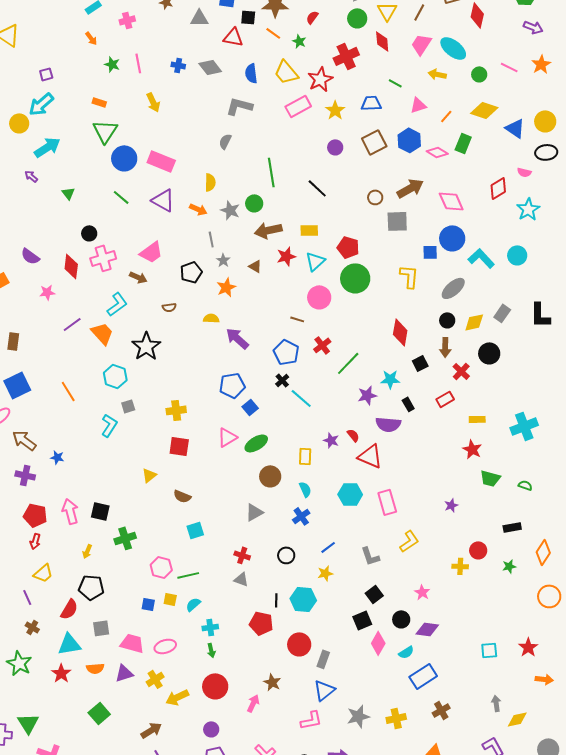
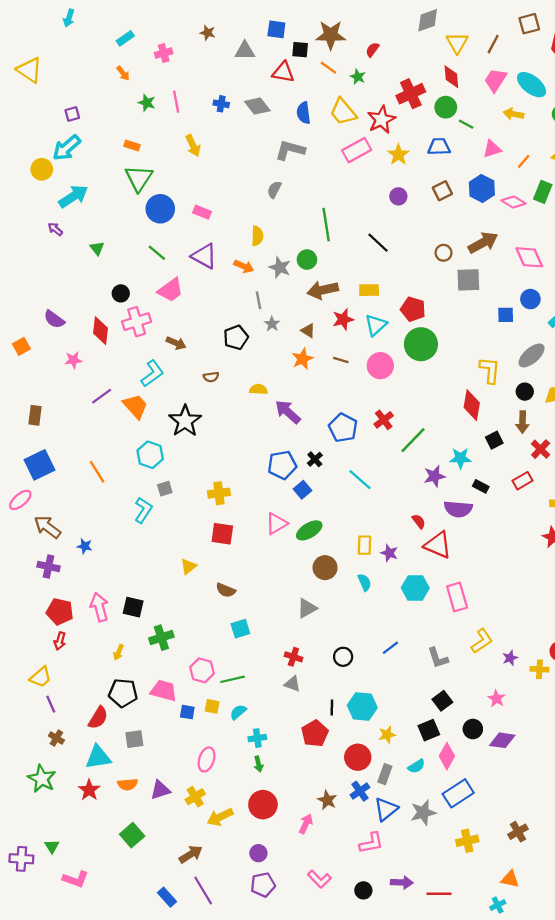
green circle: (357, 18) -> (446, 107), moved
brown square: (374, 142) -> (442, 191), size x0.7
pink rectangle: (161, 161) -> (202, 212), size x0.6
blue circle: (452, 238) -> (530, 299), size x0.7
pink trapezoid: (151, 252) -> (170, 290), moved
yellow L-shape: (409, 276) -> (490, 370), moved
orange star: (226, 287) -> (302, 359), moved
brown line: (297, 319) -> (341, 360), moved
black cross: (282, 380) -> (315, 459), moved
black rectangle: (408, 404) -> (481, 486), turned -32
purple star: (331, 440) -> (389, 553), moved
purple star: (451, 505) -> (510, 658), moved
blue cross: (301, 516) -> (360, 791), moved
yellow trapezoid: (43, 573) -> (41, 677), moved
yellow star: (325, 573) -> (387, 735), moved
red pentagon: (261, 623) -> (315, 734), turned 30
pink trapezoid: (132, 643) -> (164, 691), moved
pink ellipse: (165, 646) -> (207, 759), turned -55
cyan semicircle: (406, 652) -> (416, 766), moved
blue rectangle: (423, 676) -> (458, 793), moved
gray star: (358, 716) -> (423, 813), moved
green triangle: (28, 723) -> (52, 846), size x0.6

